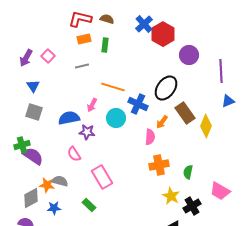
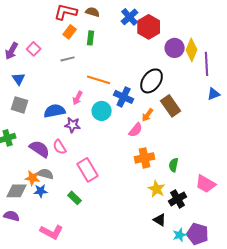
orange rectangle: (84, 39) -> (70, 32), turned -40
yellow diamond: (206, 126) -> (192, 50), moved
pink semicircle: (150, 137) -> (136, 130), turned 35
purple semicircle: (33, 156) -> (40, 149), moved
gray diamond: (31, 198) -> (17, 191), turned 30
blue star: (54, 208) -> (41, 191), moved

